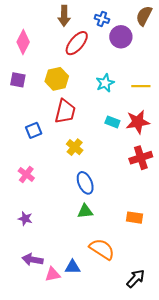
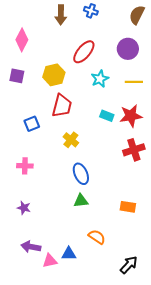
blue cross: (102, 19) -> (91, 11), moved
purple circle: (121, 37) -> (128, 49), moved
red ellipse: (77, 43) -> (84, 52), moved
pink cross: (26, 174) -> (25, 166), turned -35
orange semicircle: (102, 249) -> (97, 237), size x0.7

